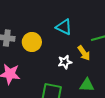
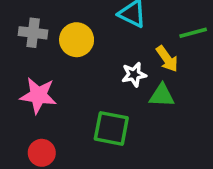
green triangle: (87, 85) -> (162, 95), moved

